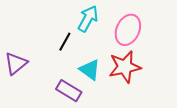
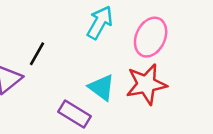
black line: (65, 42) -> (37, 54), moved

